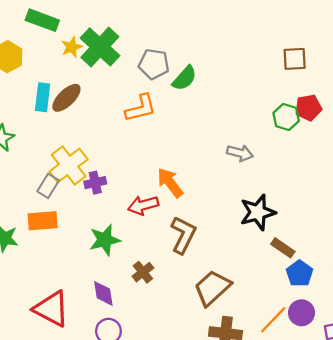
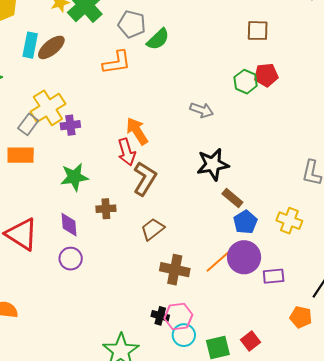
red arrow: (143, 205) -> (127, 152), moved, turned -96
brown cross: (143, 272) -> (106, 209), turned 30
brown trapezoid: (212, 288) -> (153, 229), moved, size x0.7
purple circle: (302, 313) -> (244, 257), size x1.4

